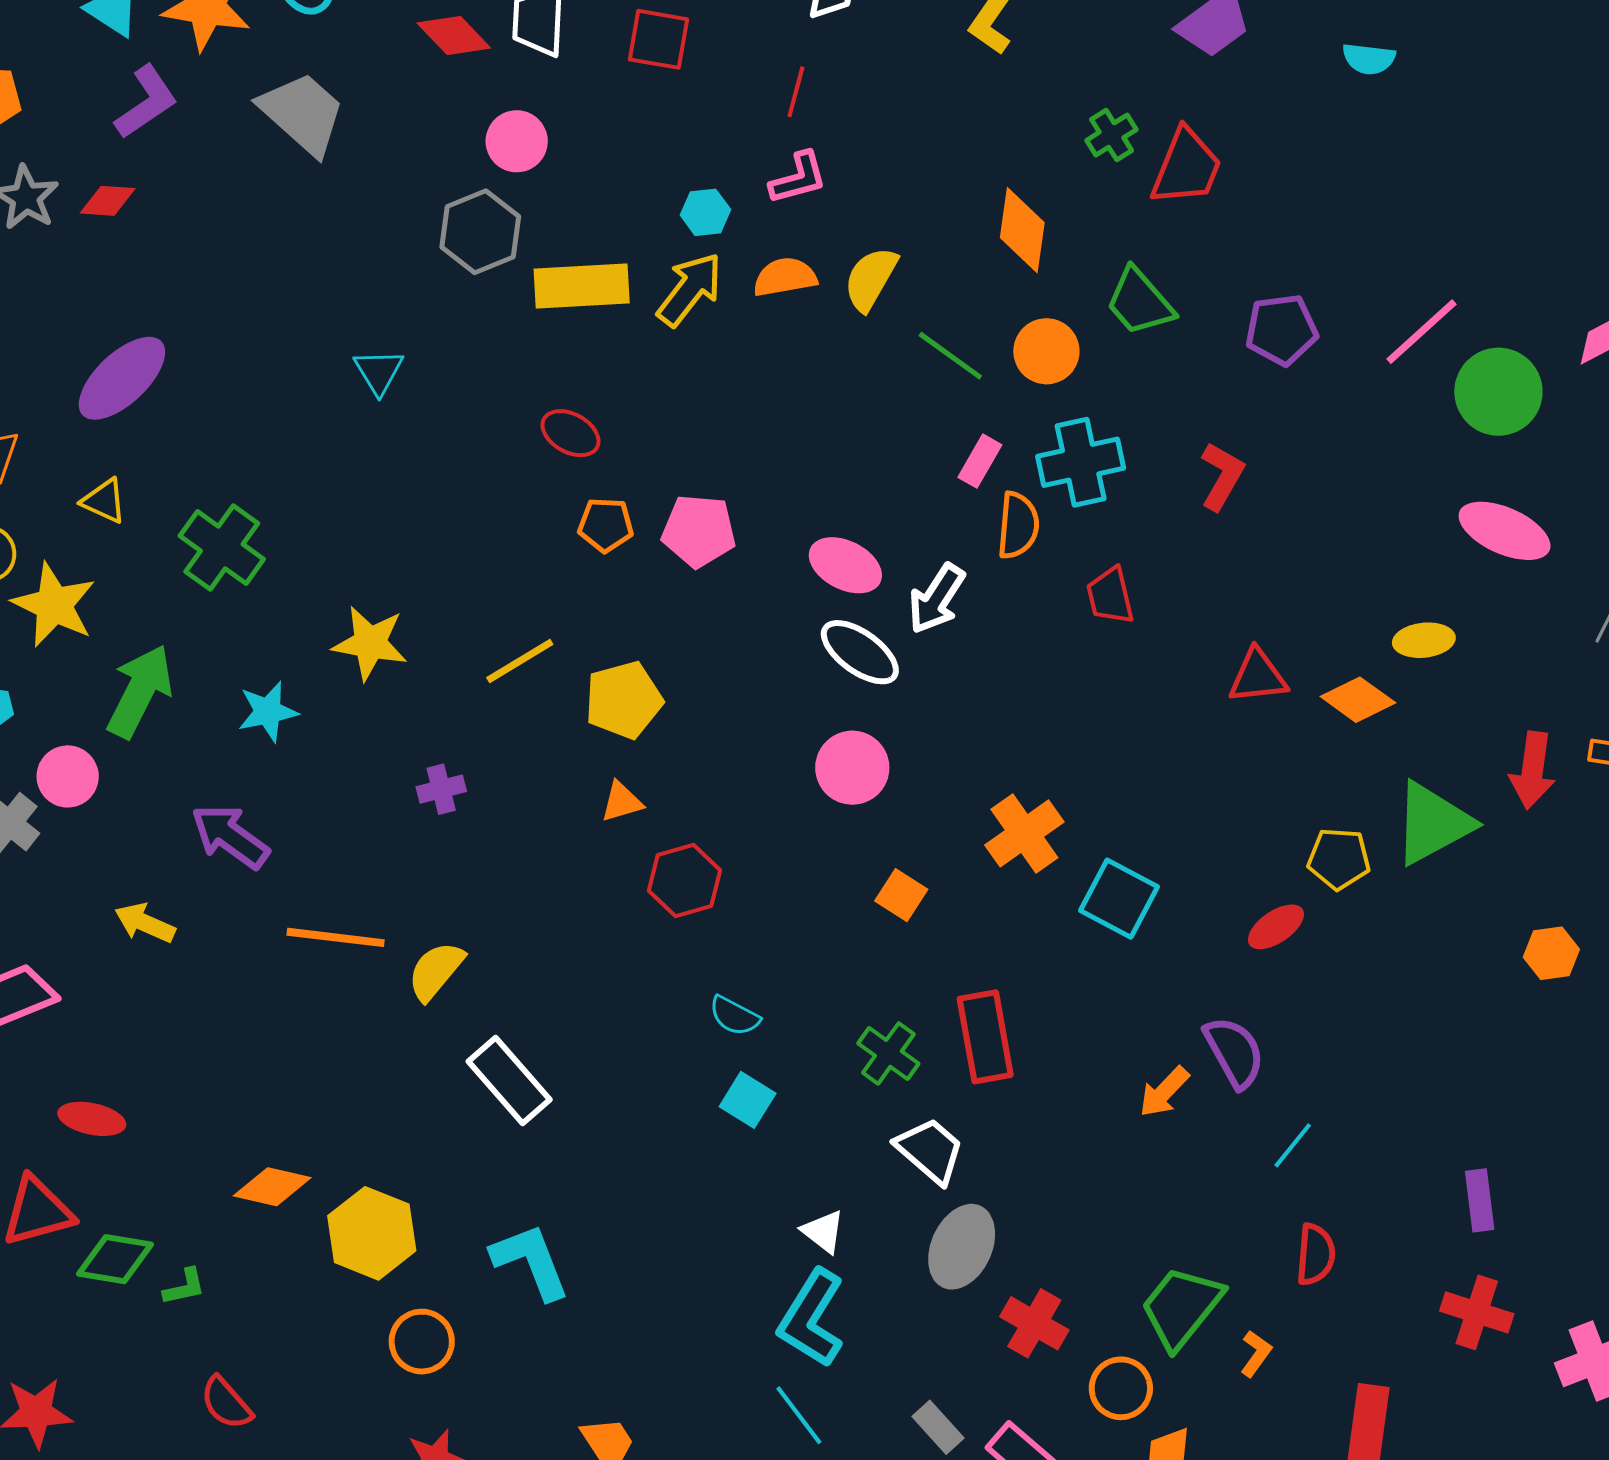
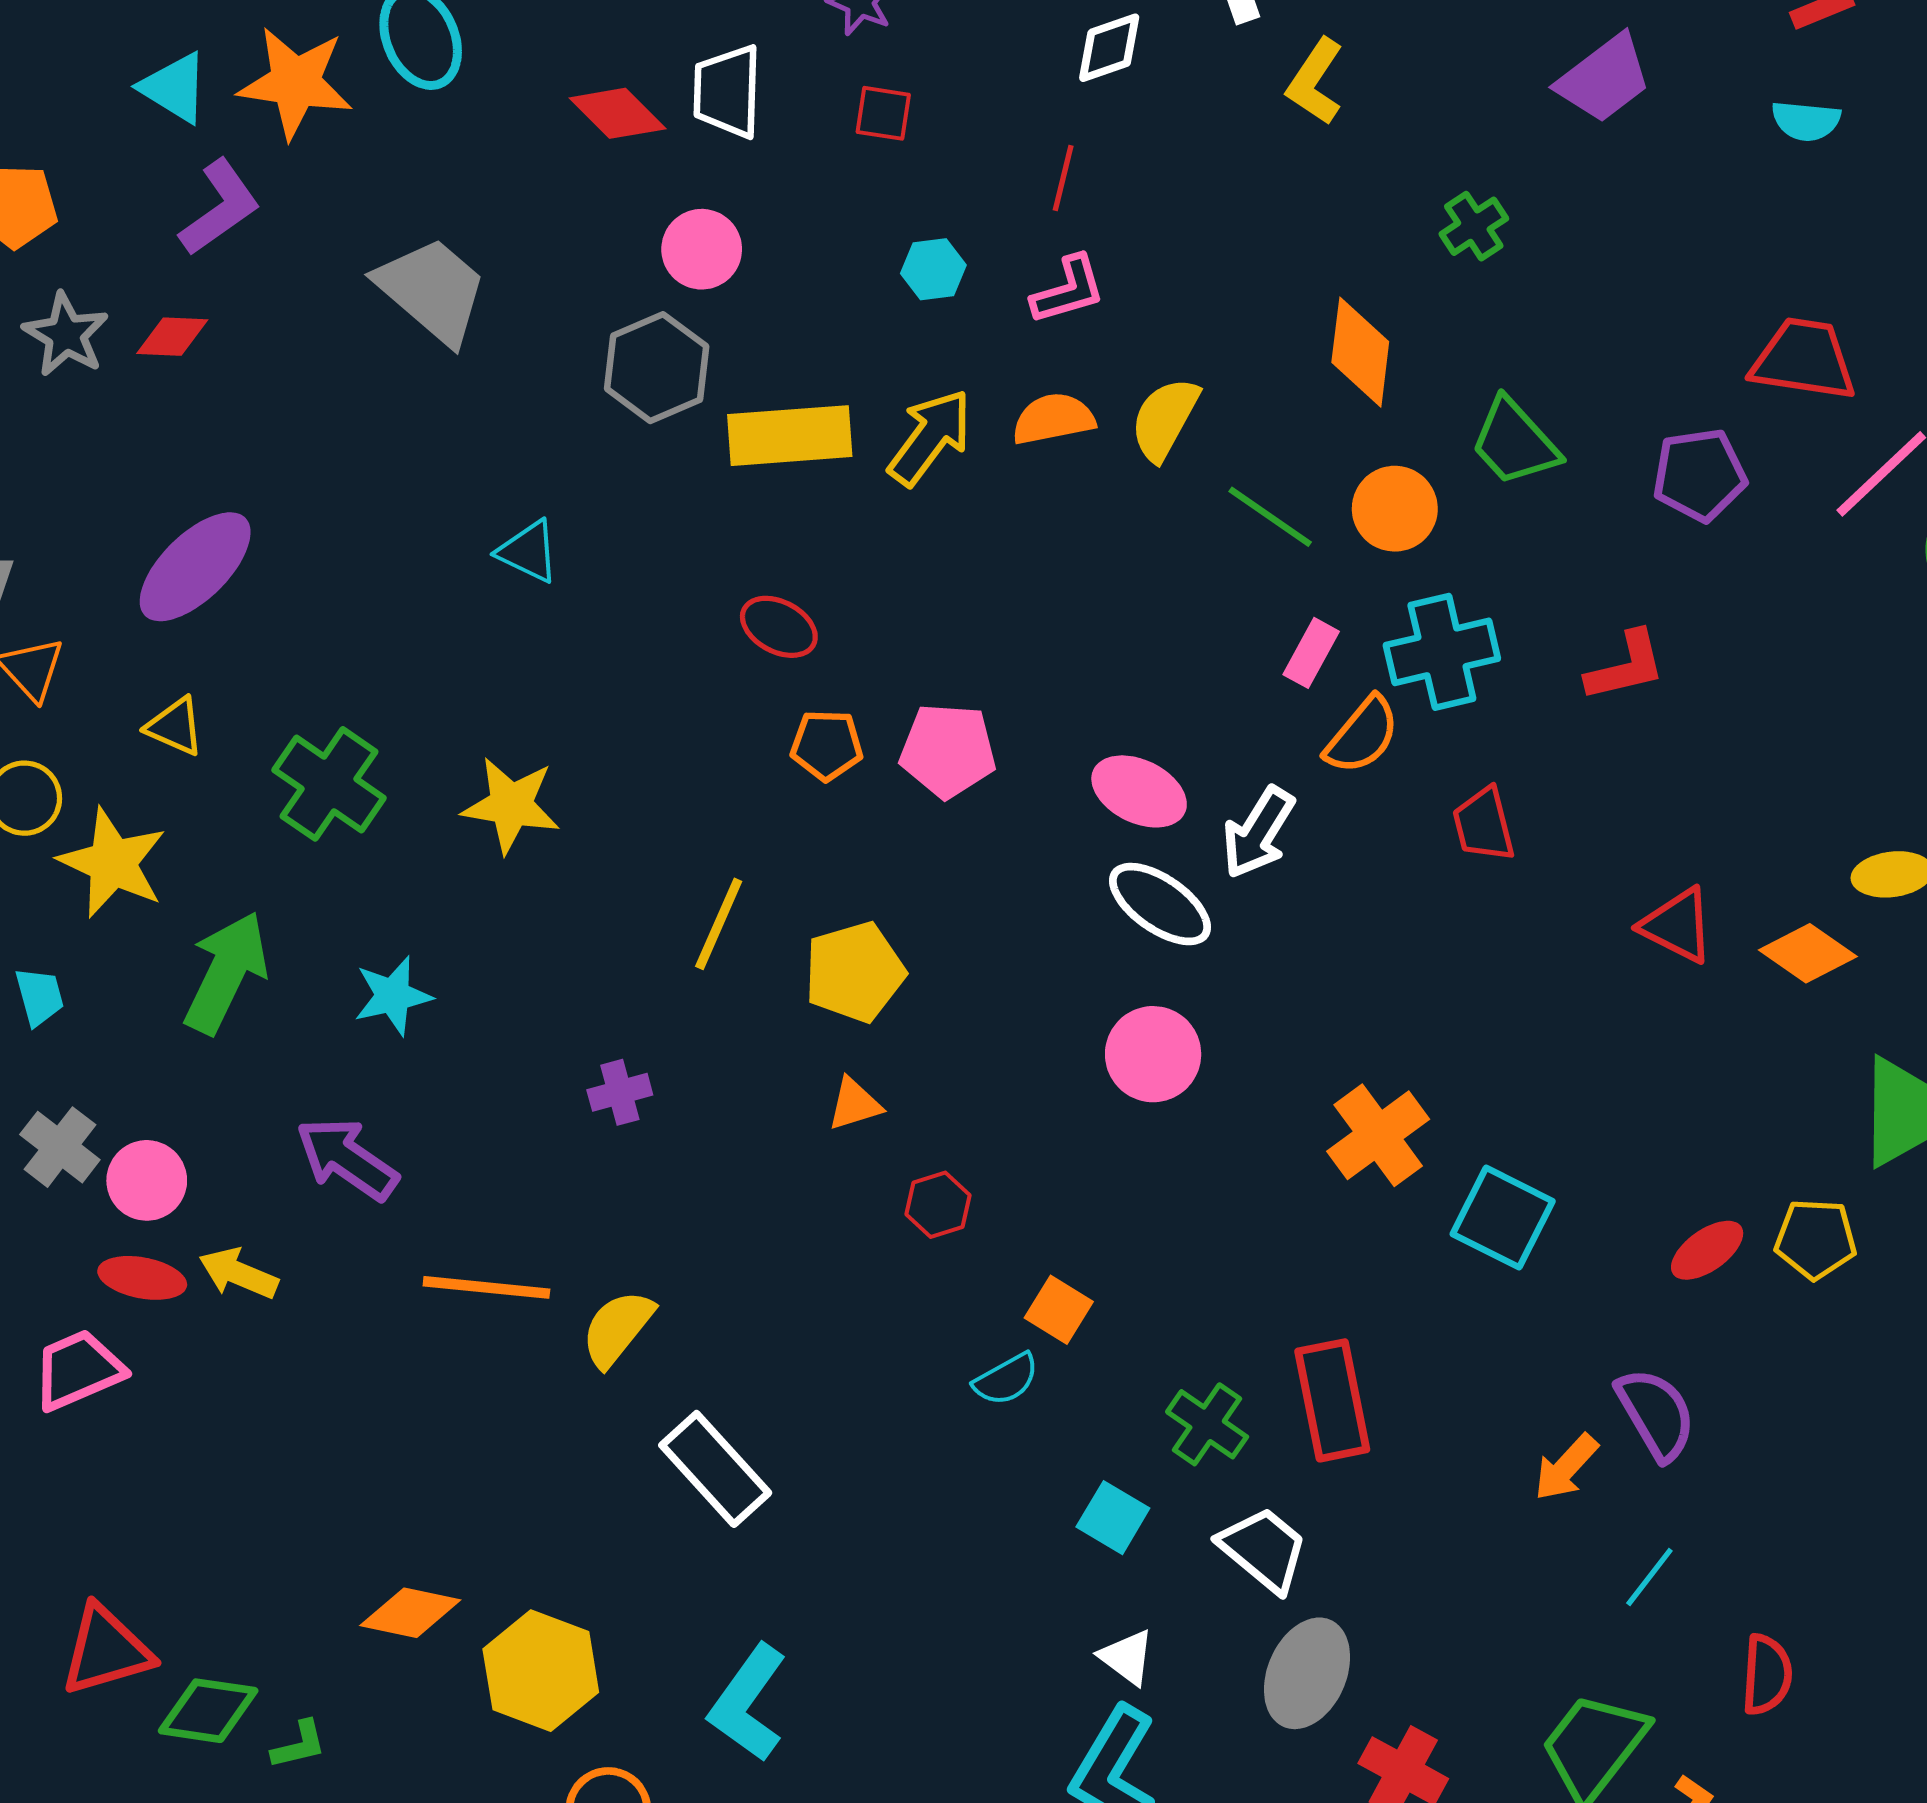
red square: (658, 39) -> (883, 113), size x0.7
gray trapezoid: (302, 113) -> (432, 290), moved
red trapezoid: (1186, 167) -> (1804, 359), moved, turned -102
cyan hexagon: (705, 212) -> (933, 269), moved
cyan triangle: (379, 372) -> (528, 552), turned -32
red L-shape: (1222, 476) -> (1626, 666), turned 48
orange semicircle: (1018, 525) -> (1362, 735), turned 36
yellow star: (370, 643) -> (511, 805), moved
yellow line: (520, 661) -> (719, 924), turned -34
red triangle: (1258, 676) -> (1677, 925), turned 34
pink circle: (68, 776) -> (147, 1180), moved
yellow pentagon: (1339, 859) -> (1816, 1239), moved
red hexagon: (684, 880) -> (938, 1205), size x0.7
orange square: (901, 895) -> (1059, 1310), moved
cyan semicircle: (734, 1016) -> (1006, 1379), turned -56
cyan square: (748, 1100) -> (1113, 1518), moved
red ellipse: (92, 1119) -> (142, 1278), moved
cyan line: (1293, 1145) -> (1649, 1577), moved
cyan L-shape: (531, 1261) -> (748, 1703), turned -122

